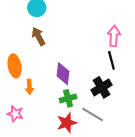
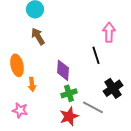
black line: (111, 60) -> (96, 55), moved
black cross: (102, 87) -> (113, 88), moved

